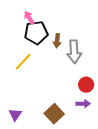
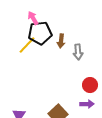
gray arrow: (74, 52) -> (78, 52), size x0.7
yellow line: (23, 62) -> (27, 45), moved

